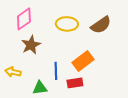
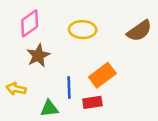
brown semicircle: (101, 25) -> (139, 31), moved

